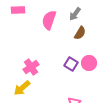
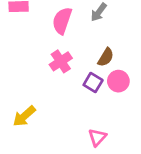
brown semicircle: (80, 33) -> (106, 57), moved
pink cross: (31, 67) -> (61, 61), moved

